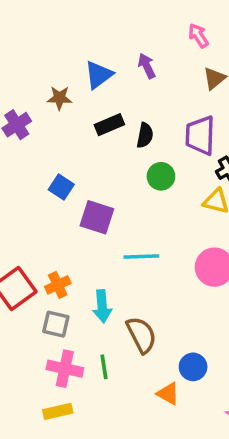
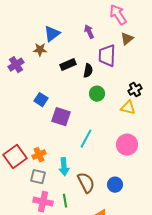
pink arrow: (198, 36) -> (118, 15), size x1.5
blue triangle: (99, 75) -> (52, 34), moved
purple trapezoid: (200, 135) -> (107, 56), moved
cyan line: (141, 256) -> (86, 139), turned -60
blue circle: (193, 367) -> (115, 185), moved

